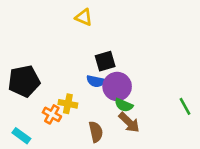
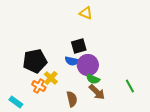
yellow triangle: (84, 17) -> (86, 13), moved
black pentagon: (24, 81) -> (35, 61), moved
yellow cross: (68, 104) -> (51, 78), turned 32
green line: (185, 106) -> (130, 86), moved

